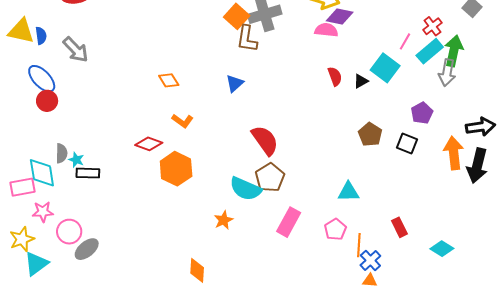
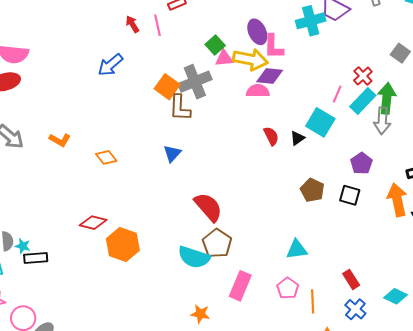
orange L-shape: (182, 121) -> (60, 140), moved
orange star: (224, 220) -> (200, 314), moved, turned -30
blue cross: (370, 261) -> (355, 309), moved

